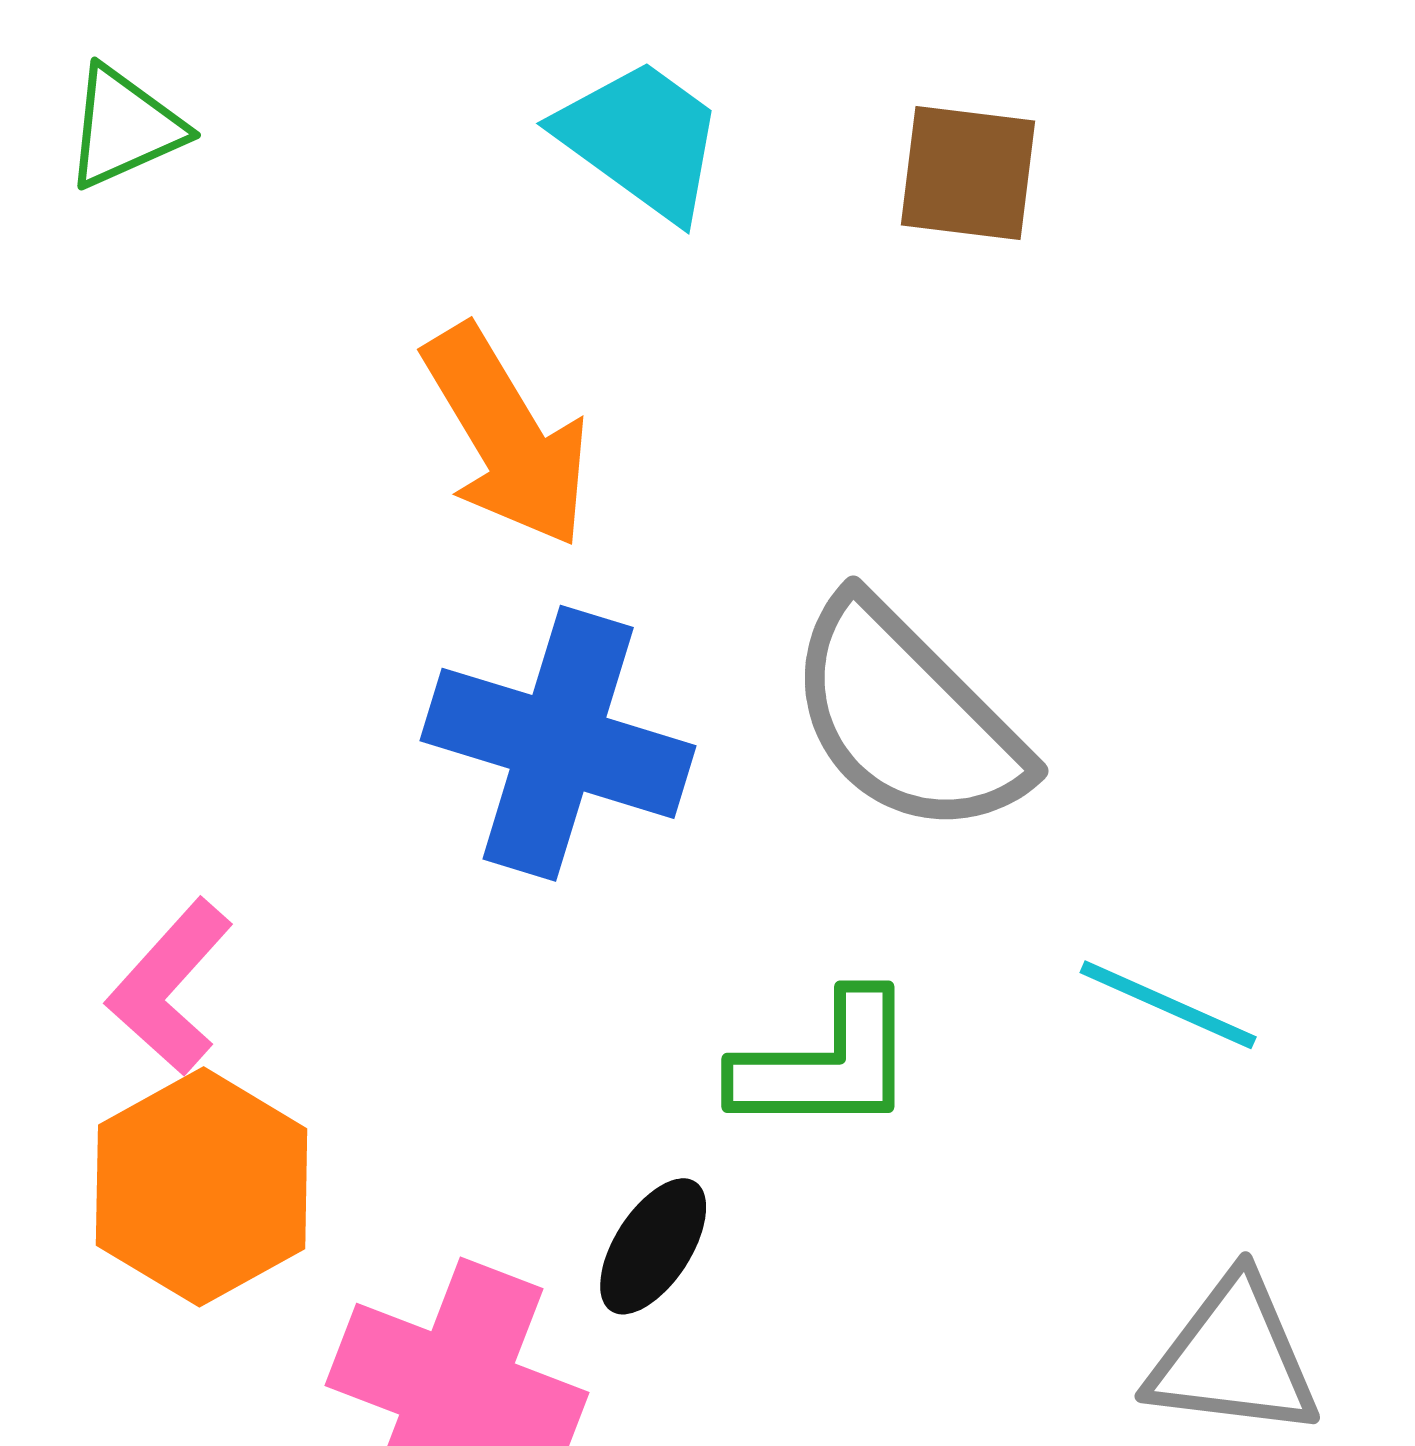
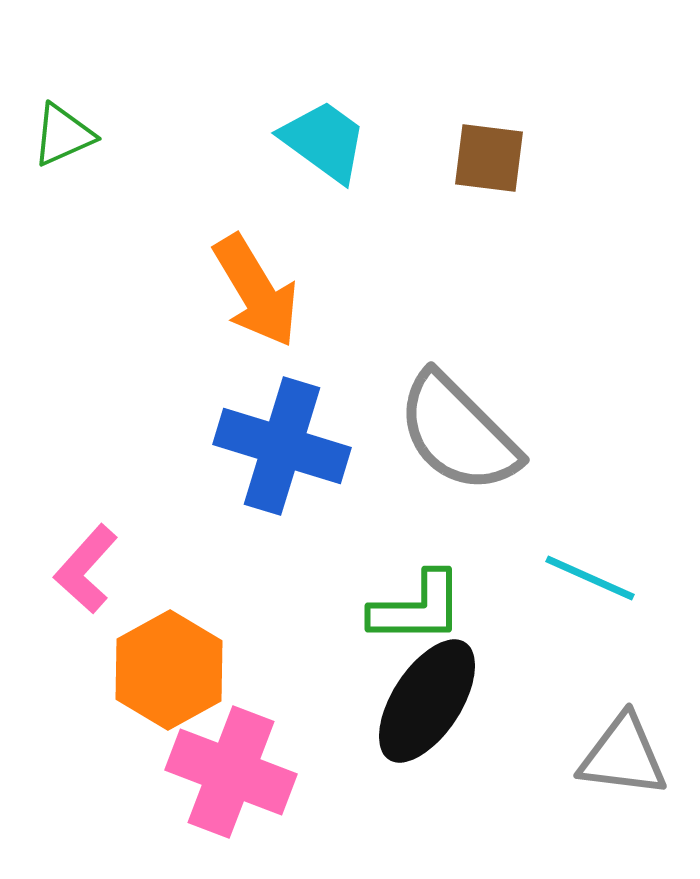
orange hexagon: (202, 1187) -> (169, 670), moved
black ellipse: (653, 1246) -> (427, 701), moved, size x1.8

